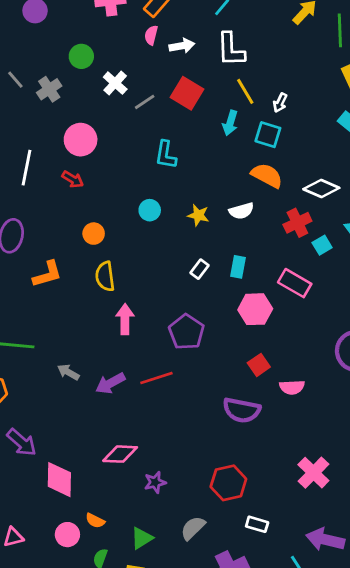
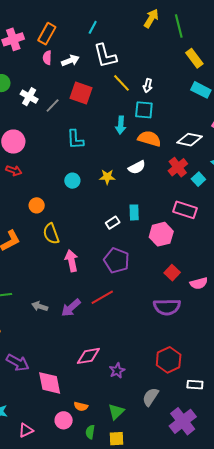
cyan arrow: (230, 123) -> (121, 125), moved
cyan rectangle: (238, 267) -> (134, 212), moved
white rectangle: (199, 269) -> (113, 223), moved, turned 32

